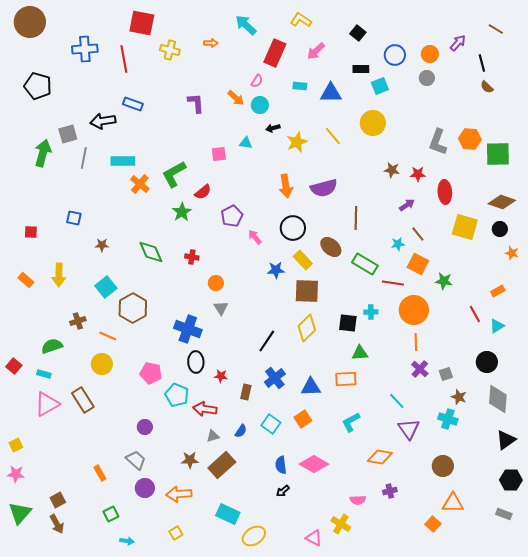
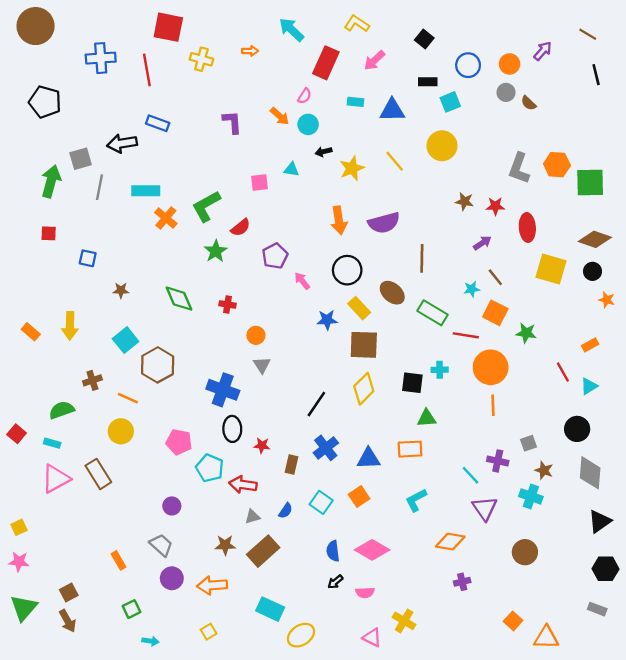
black line: (482, 63) -> (596, 75), moved
brown semicircle: (487, 87) -> (529, 103), moved
red square: (31, 232) -> (49, 233), moved
purple cross: (420, 369) -> (498, 461), moved, turned -30
pink semicircle: (358, 500) -> (365, 592), moved
orange triangle: (453, 503) -> (546, 638), moved

